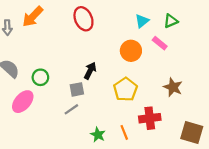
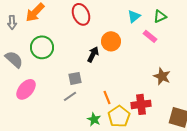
orange circle: (131, 51) -> (111, 41), moved
black arrow: (90, 71) -> (93, 54), moved
green circle: (40, 77) -> (42, 47), moved, size x1.5
yellow pentagon: (125, 89) -> (119, 116), moved
orange line: (124, 132) -> (107, 97), moved

